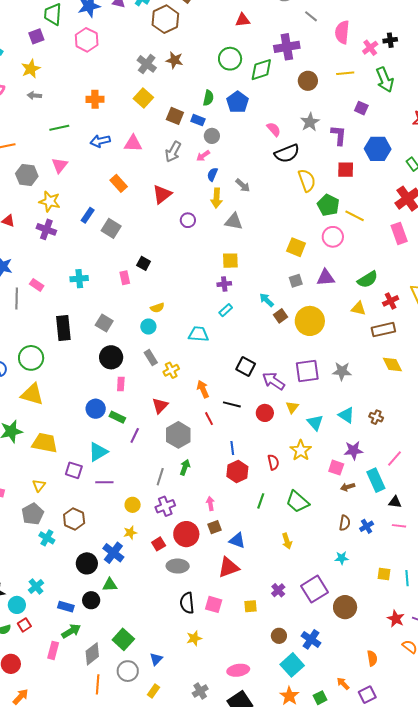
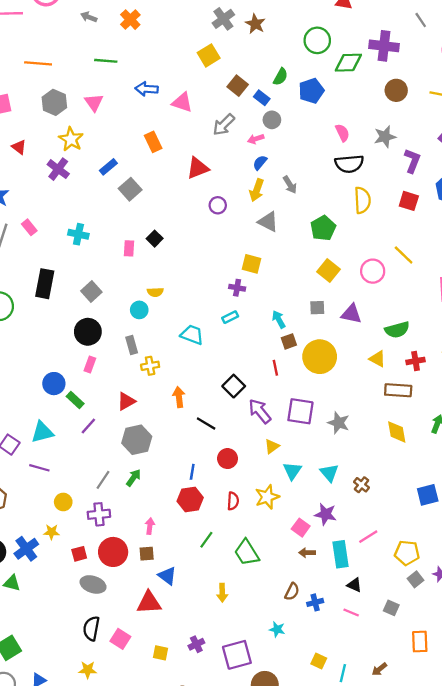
orange cross: (95, 99) -> (130, 20), moved, turned 30
pink triangle: (60, 165) -> (94, 102), turned -30
green pentagon: (328, 205) -> (323, 228), moved
red circle: (265, 413) -> (227, 459), moved
red line: (209, 419) -> (275, 368), moved

